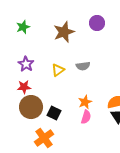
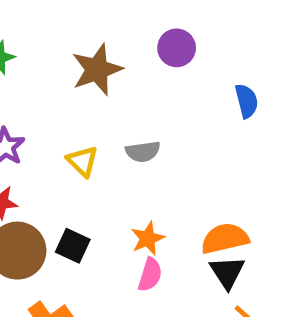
yellow triangle: (58, 70) -> (82, 161), turned -40
black square: (54, 113) -> (73, 246), moved

